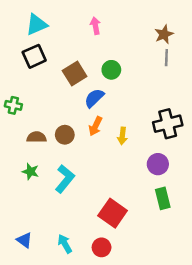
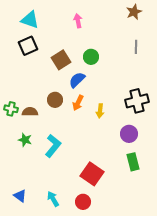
cyan triangle: (37, 24) -> (30, 20), turned 42
brown star: (164, 34) -> (134, 12), moved
green cross: (13, 105) -> (11, 109), moved
brown circle: (65, 135) -> (55, 100), moved

